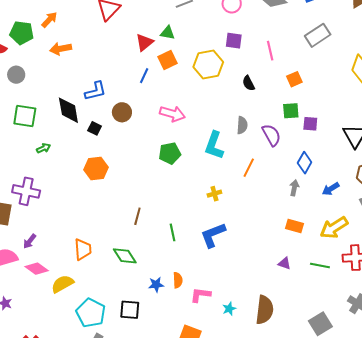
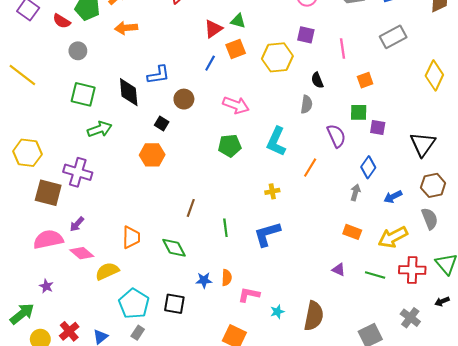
gray semicircle: (242, 125) -> (307, 104), moved
black square: (95, 128) -> (162, 123), moved
green arrow: (43, 148) -> (100, 129), size x1.6

